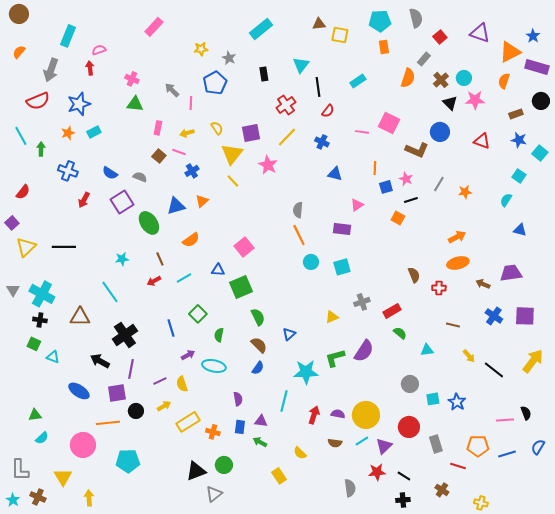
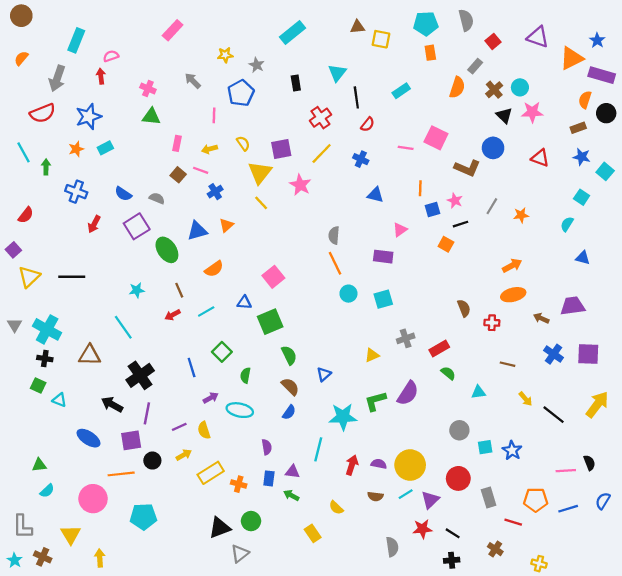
orange semicircle: (504, 81) -> (585, 100), moved
gray arrow: (172, 90) -> (193, 81), moved

